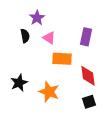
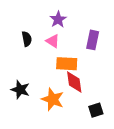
purple star: (37, 18) -> (58, 19), moved
red diamond: (88, 76) -> (74, 82), moved
black star: (19, 83) -> (20, 90), turned -30

